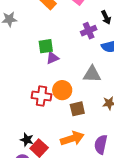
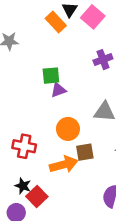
red cross: (41, 96) -> (24, 146), moved
orange arrow: (72, 138) -> (64, 164), moved

